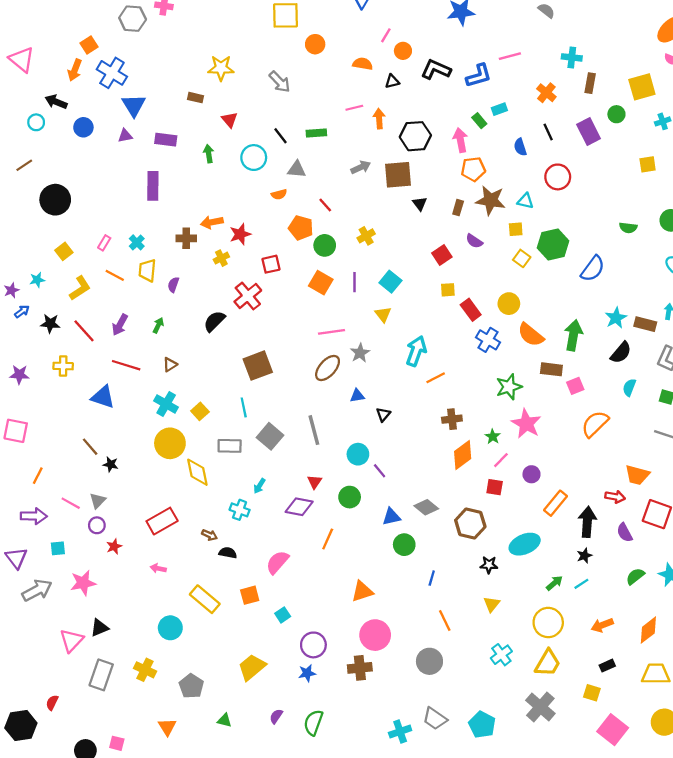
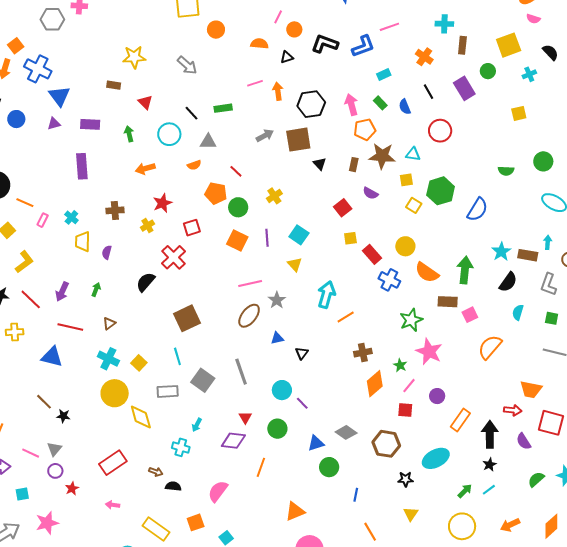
green rectangle: (479, 121) -> (380, 103), moved
orange arrow: (212, 222) -> (145, 169), moved
orange line: (115, 275) -> (25, 203), moved

